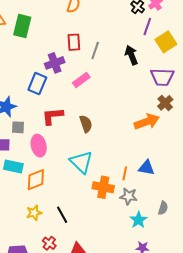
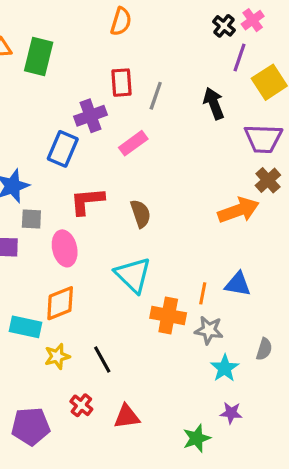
cyan rectangle: (13, 167) -> (26, 327), moved

